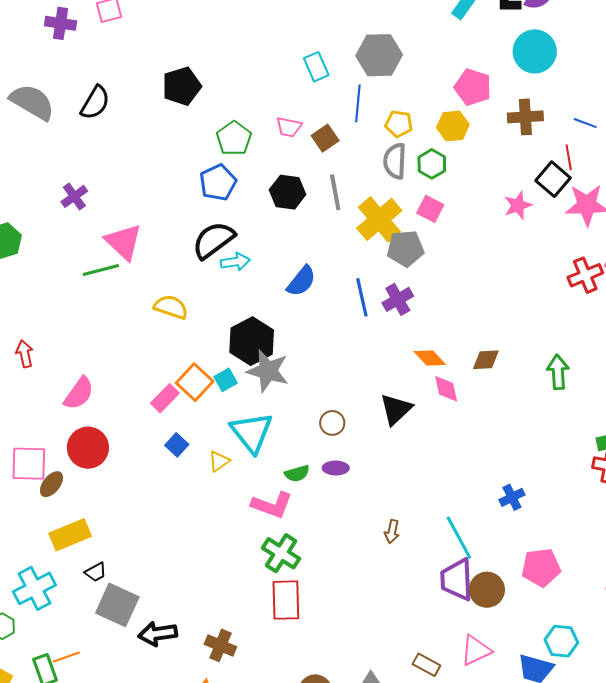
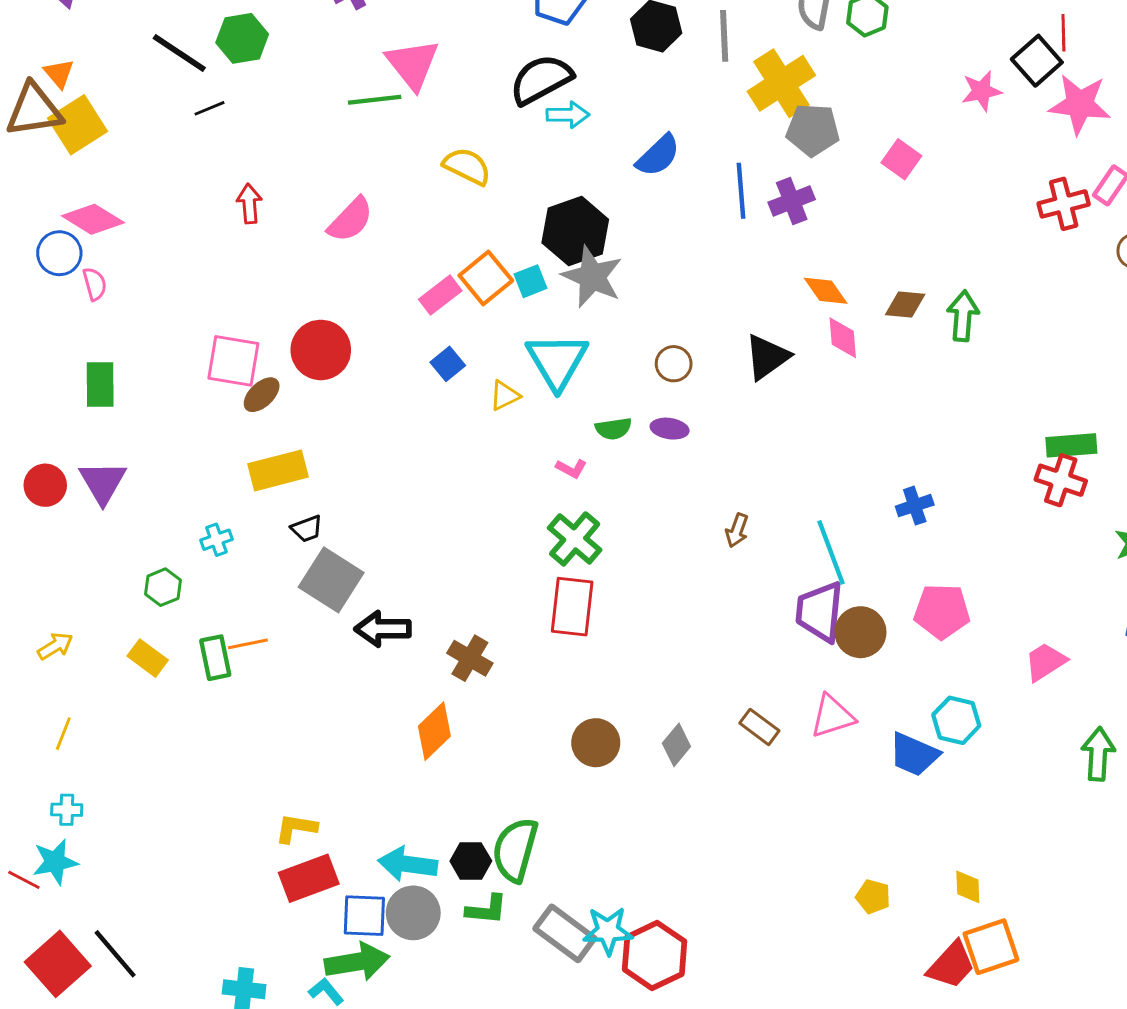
pink square: (430, 209) -> (901, 159), moved
green arrow: (558, 372) -> (963, 316), moved
pink semicircle: (79, 393) -> (350, 220), moved
pink L-shape: (272, 505) -> (571, 469), size x0.5
cyan cross: (34, 588) -> (216, 540), size x0.5

